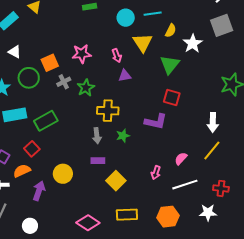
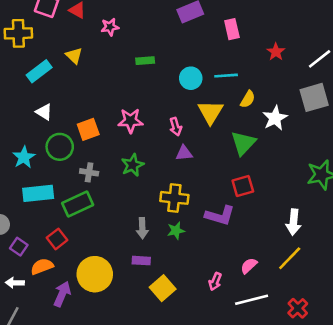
gray cross: (64, 82) -> (89, 172), moved, turned 32
red square: (172, 98) -> (243, 186), turned -36
yellow cross: (108, 111) -> (174, 198), moved
yellow circle: (63, 174) -> (95, 274), size x1.4
red cross: (221, 188) -> (298, 308), turned 35

